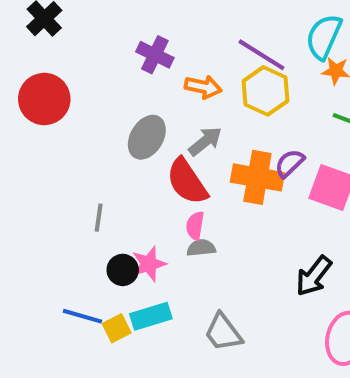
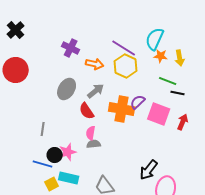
red semicircle: (187, 181) -> (87, 111), size x0.7
black arrow: (314, 276) -> (149, 170), moved
blue line: (82, 316) -> (43, 164), moved
cyan rectangle: (151, 316) -> (69, 178), turned 30

